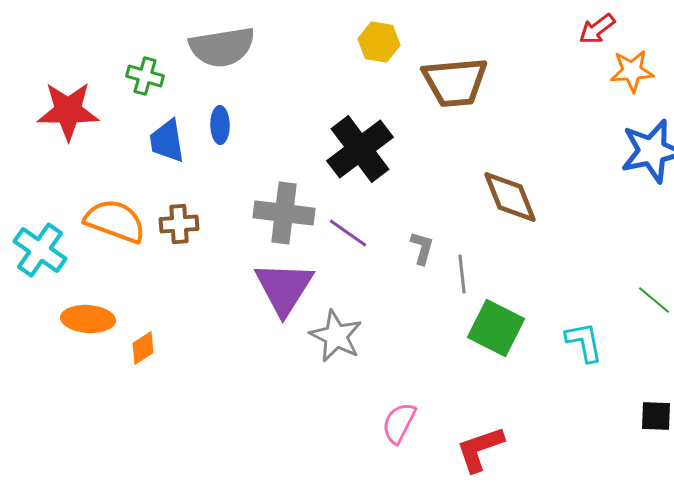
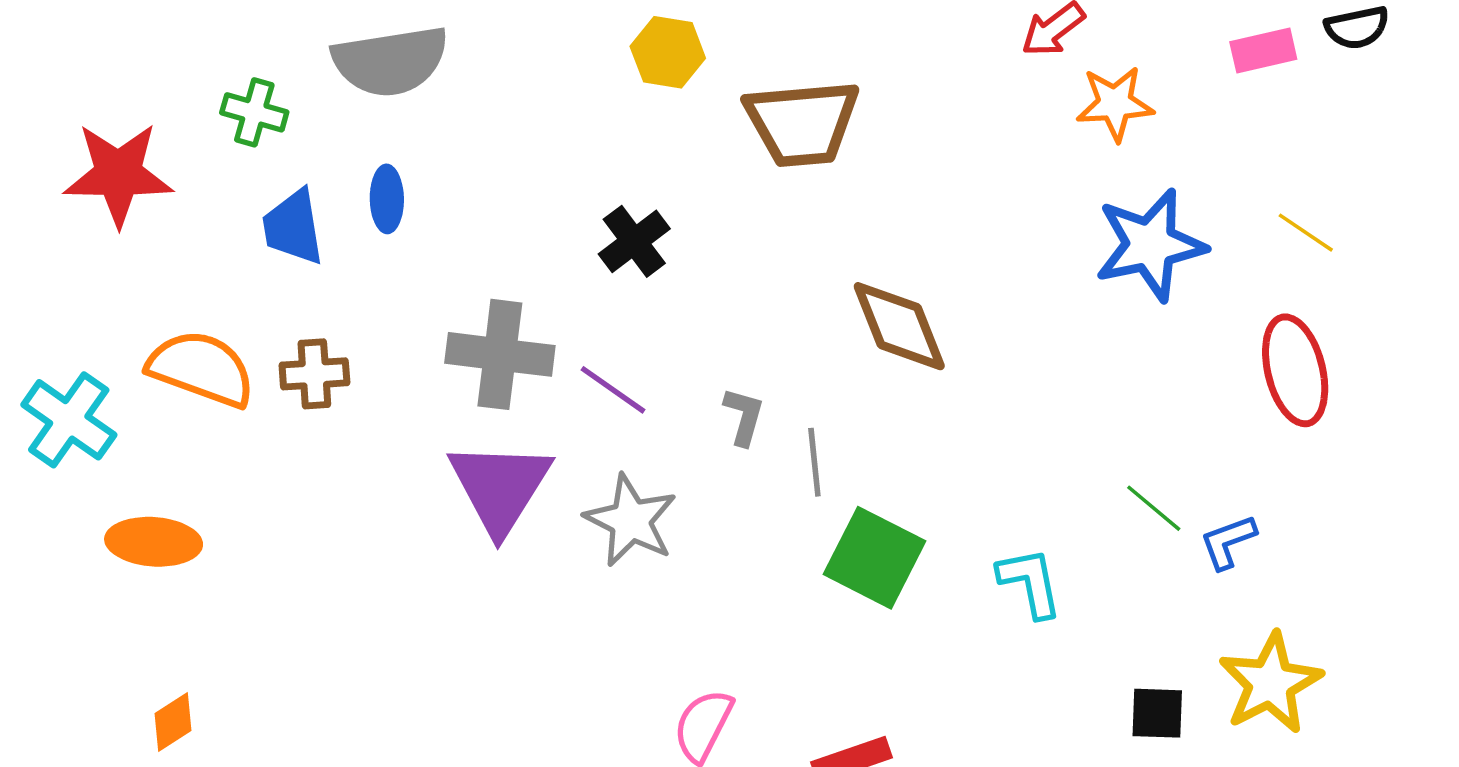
black cross: (360, 149) -> (634, 241), size x0.6
gray star: (336, 336) -> (631, 521), moved
orange diamond: (143, 348) -> (173, 722), moved

